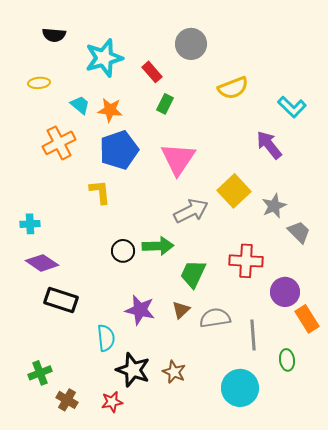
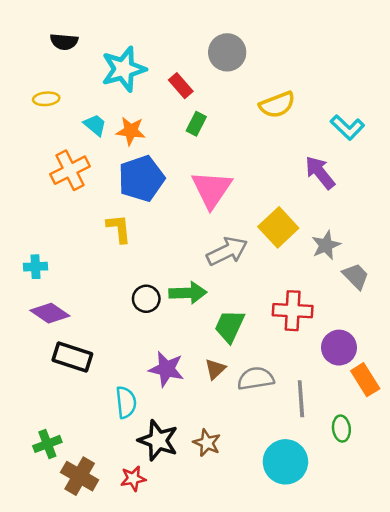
brown cross: (67, 400) -> (80, 476), size x1.4

